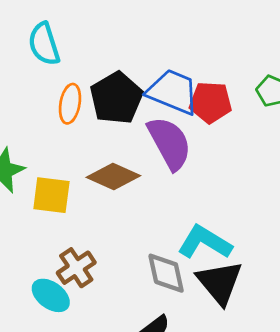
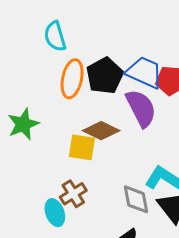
orange ellipse: (70, 104) -> (72, 79), size x1.4
yellow square: (51, 195) -> (82, 147), moved
cyan ellipse: (51, 295) -> (55, 213), turned 32

